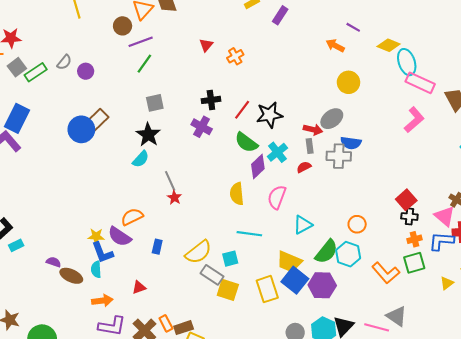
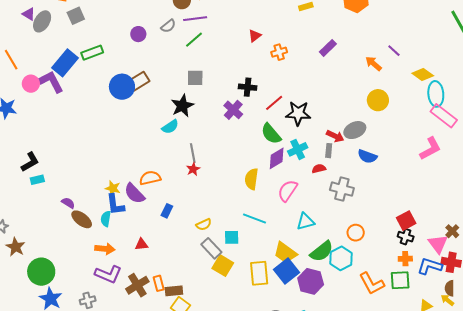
purple rectangle: (280, 15) -> (328, 48), moved
gray semicircle: (64, 62) -> (168, 26), moved
green rectangle: (36, 72) -> (92, 53), moved
gray cross: (339, 156) -> (342, 189), moved
yellow semicircle: (198, 252) -> (204, 224), size x0.6

